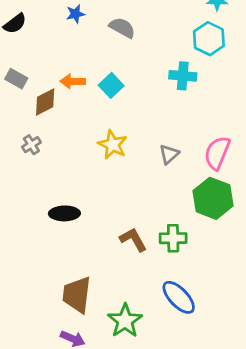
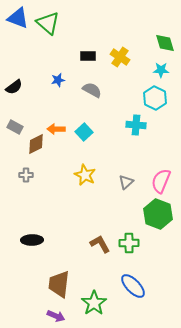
gray cross: (31, 145) -> (26, 175), turned 32
black ellipse: (64, 213) -> (32, 240), moved

